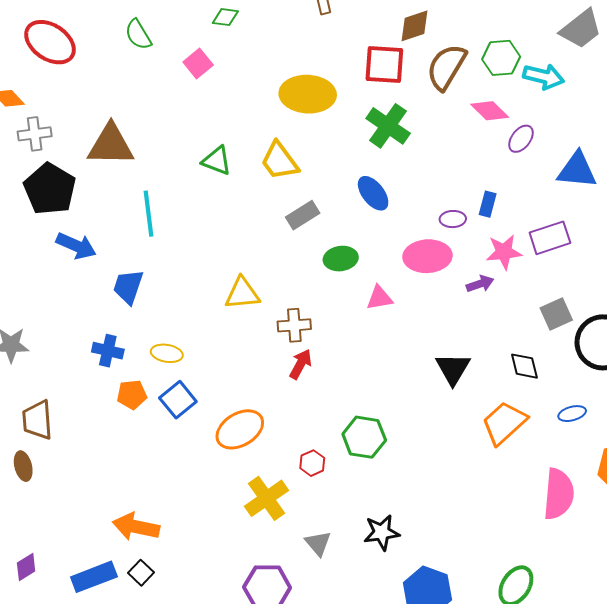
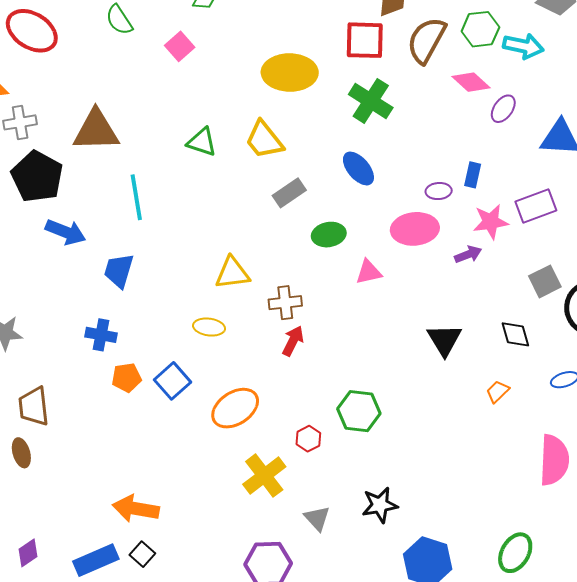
yellow ellipse: (167, 353) -> (209, 327), moved
orange trapezoid: (504, 423) -> (498, 392), size x0.5

